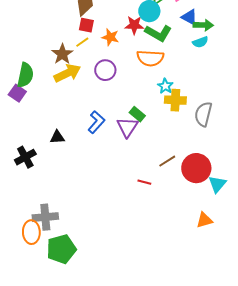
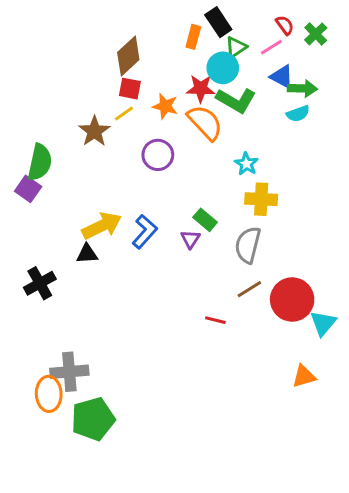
orange semicircle: (150, 58) -> (205, 122), moved, turned -136
yellow arrow: (67, 73) -> (102, 226), moved
cyan star: (165, 86) -> (246, 164), moved
gray semicircle: (203, 114) -> (248, 245), moved
purple triangle: (127, 127) -> (190, 239), size x0.6

